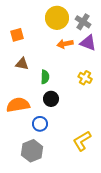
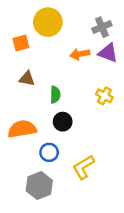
yellow circle: (57, 18) -> (48, 22), moved
gray cross: (83, 22) -> (102, 27), turned 35
yellow L-shape: (82, 141) -> (84, 167), moved

